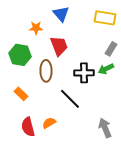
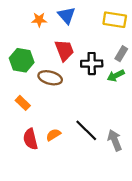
orange star: (36, 28) -> (39, 20), moved
brown ellipse: (46, 71) -> (50, 78), turned -75
black cross: (84, 73) -> (92, 64), moved
black line: (70, 99) -> (86, 130), moved

